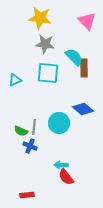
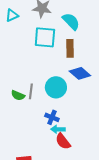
brown rectangle: (84, 68) -> (70, 48), moved
cyan triangle: (15, 80) -> (12, 15), moved
blue cross: (30, 146) -> (52, 117), moved

